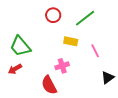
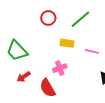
pink line: (95, 51) -> (92, 51), turned -48
red arrow: (15, 69) -> (24, 77), moved

